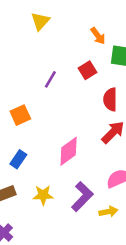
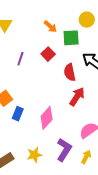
purple line: (50, 79) -> (20, 59), moved
blue rectangle: (18, 159) -> (18, 114), moved
yellow arrow: (109, 212) -> (86, 157), turned -40

